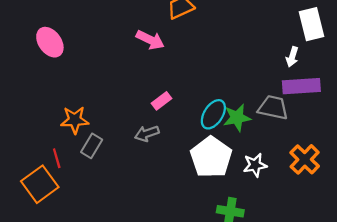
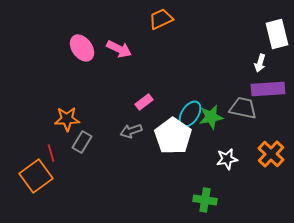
pink arrow: (150, 40) -> (119, 49), moved
pink ellipse: (50, 42) -> (82, 48), moved
white pentagon: (211, 157) -> (173, 136), moved

